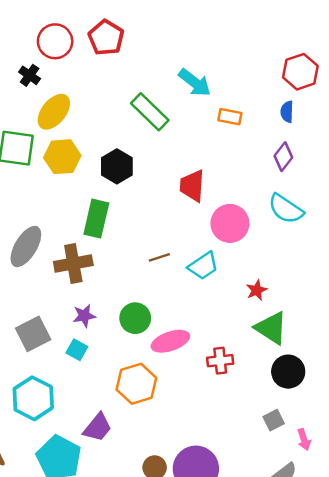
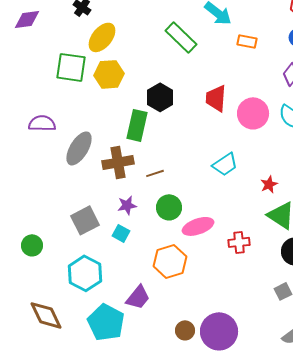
black hexagon: (117, 166) -> (160, 97), moved
pink circle: (230, 223) -> (253, 113), moved
brown line: (159, 257) -> (155, 173), moved

